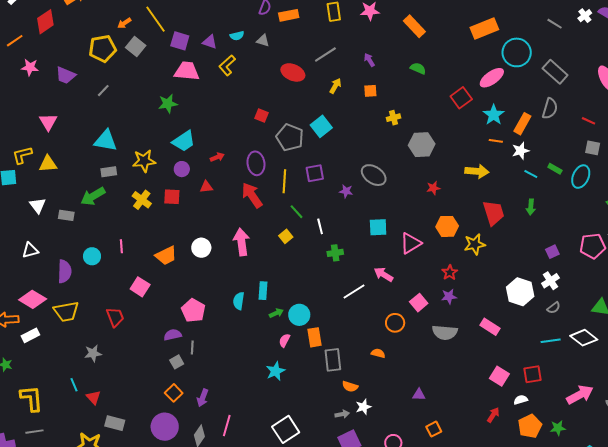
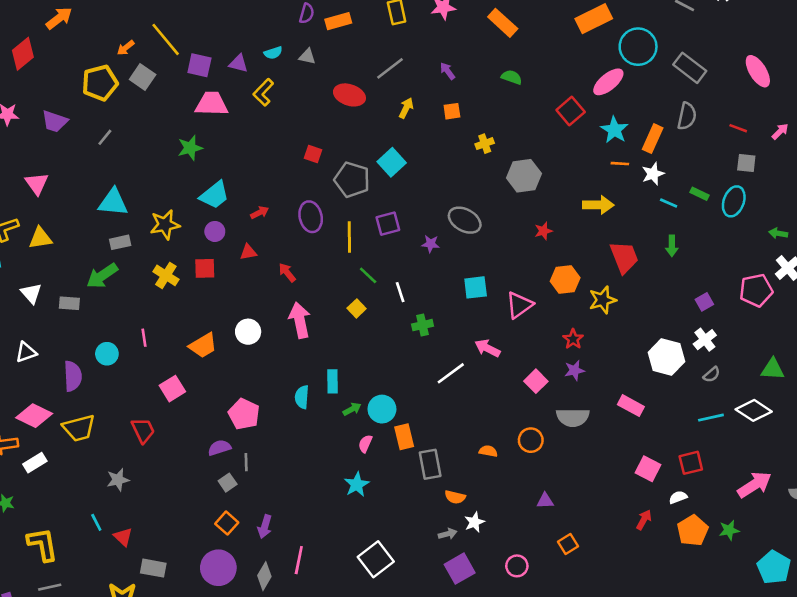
red arrow: (252, 195) -> (287, 273), moved, size x0.6
pink square: (140, 287) -> (172, 389), turned 30
orange circle: (395, 323) -> (531, 440), moved

